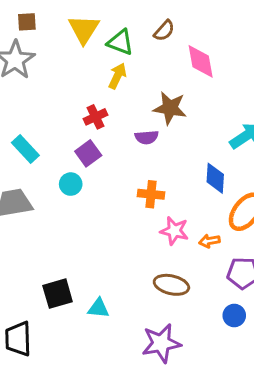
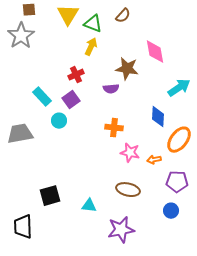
pink diamond: (201, 61) -> (155, 52), moved
cyan rectangle: (25, 149) -> (42, 97), moved
cyan triangle: (98, 308) -> (89, 206), moved

